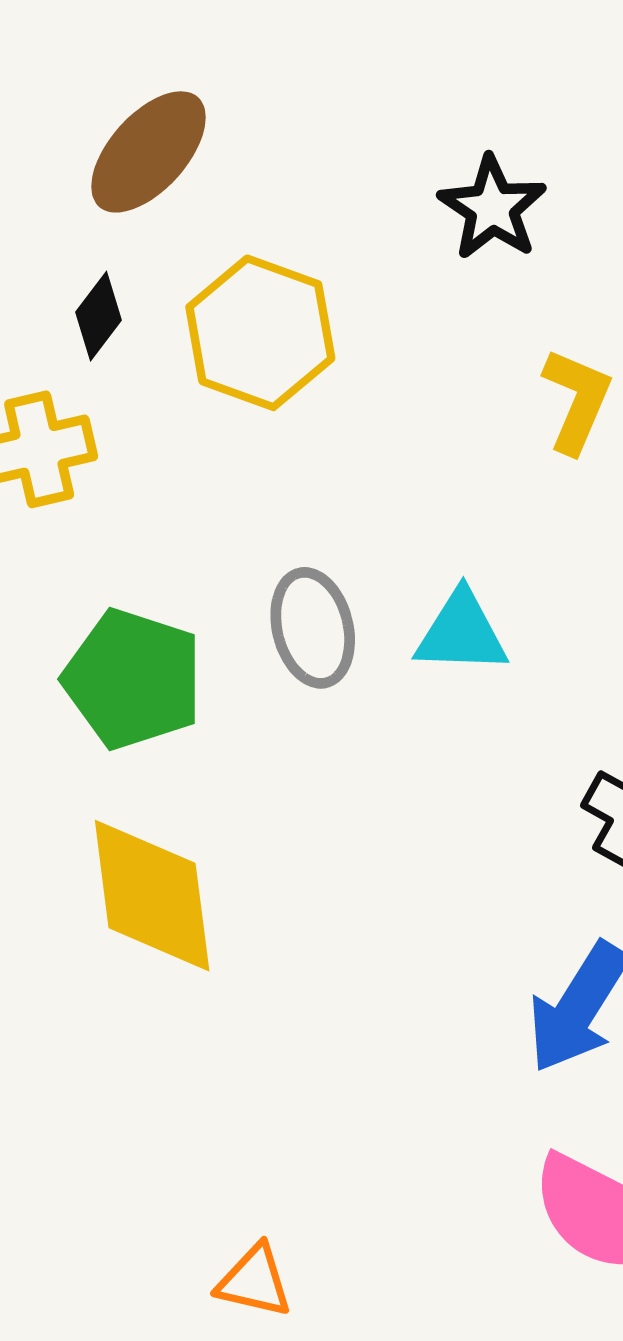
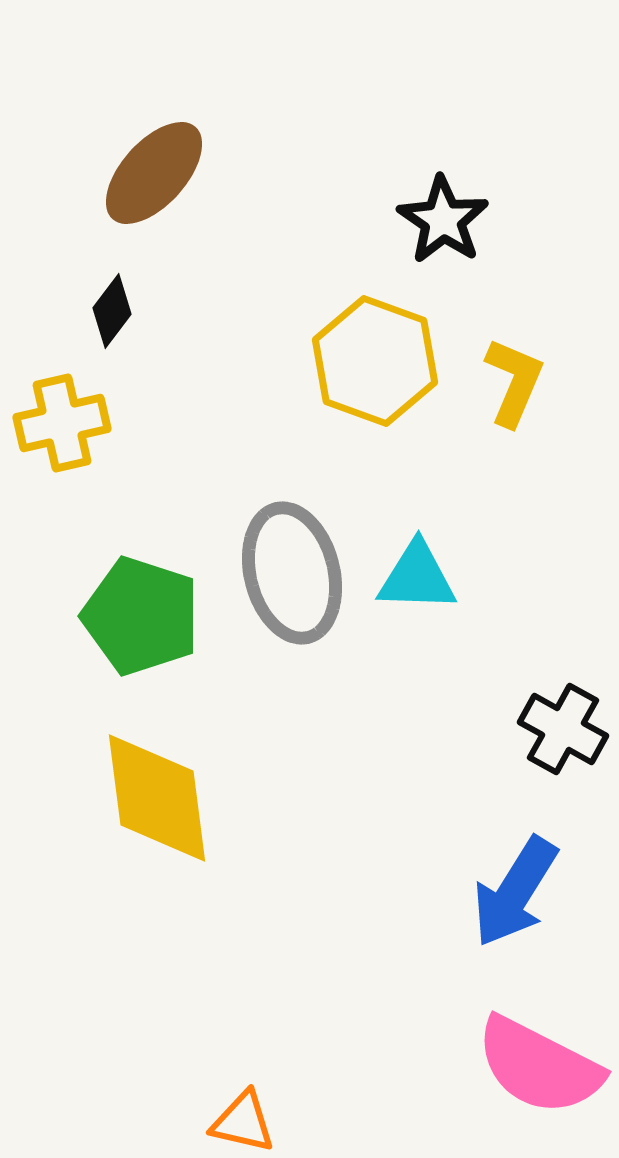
yellow hexagon: (260, 333) -> (375, 361), moved
gray ellipse: (313, 628) -> (292, 573), size x1.4

